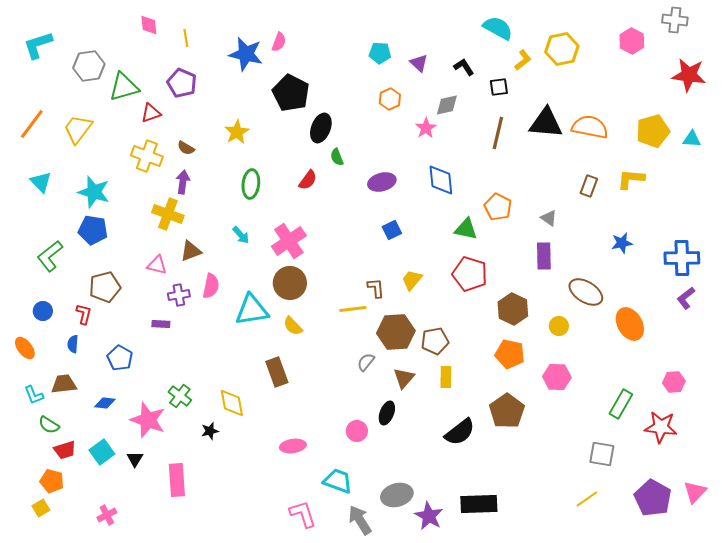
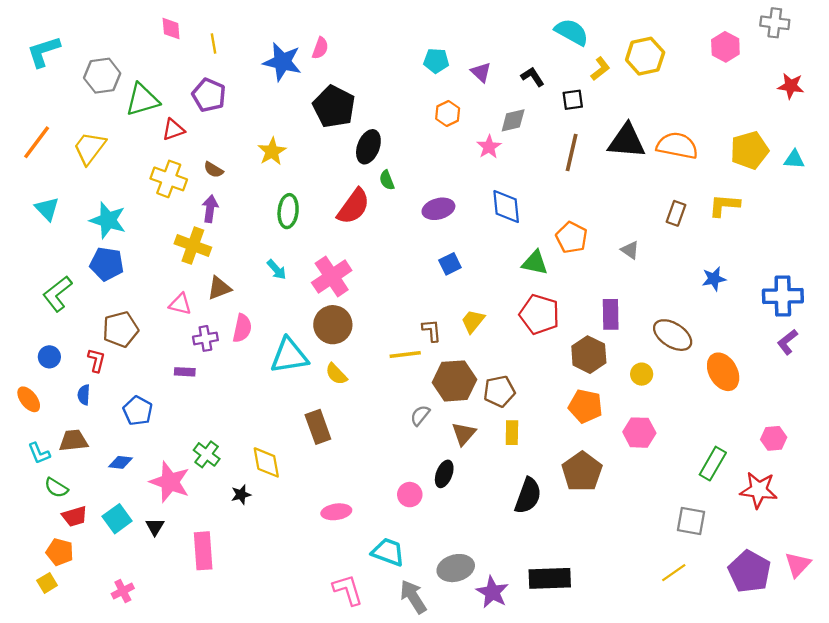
red star: (689, 75) -> (791, 86), size x0.7
red semicircle: (308, 180) -> (354, 206), size x1.6
purple rectangle: (544, 256) -> (611, 314), moved
black semicircle: (460, 432) -> (528, 496), turned -32

